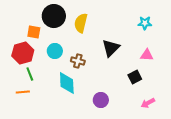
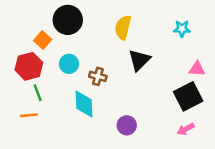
yellow semicircle: (81, 23) -> (123, 27), moved
orange square: (34, 32) -> (43, 40), turned 32
pink triangle: (147, 55) -> (197, 69), moved
black square: (135, 77) -> (188, 96), moved, size x1.6

